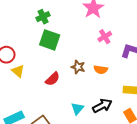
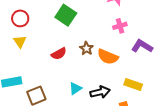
orange semicircle: (101, 70) -> (108, 57), size x1.5
yellow triangle: (18, 71) -> (20, 42), moved

